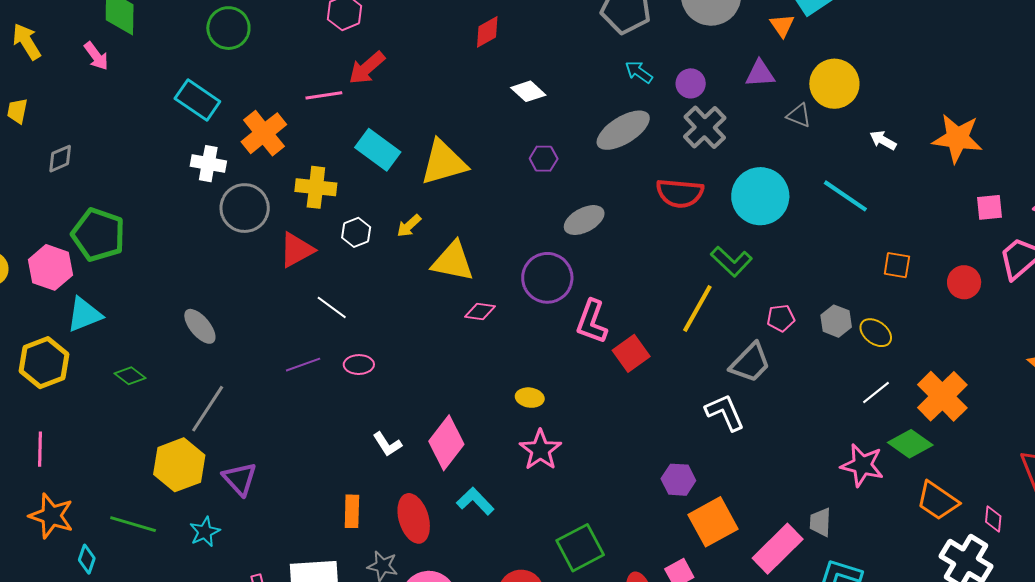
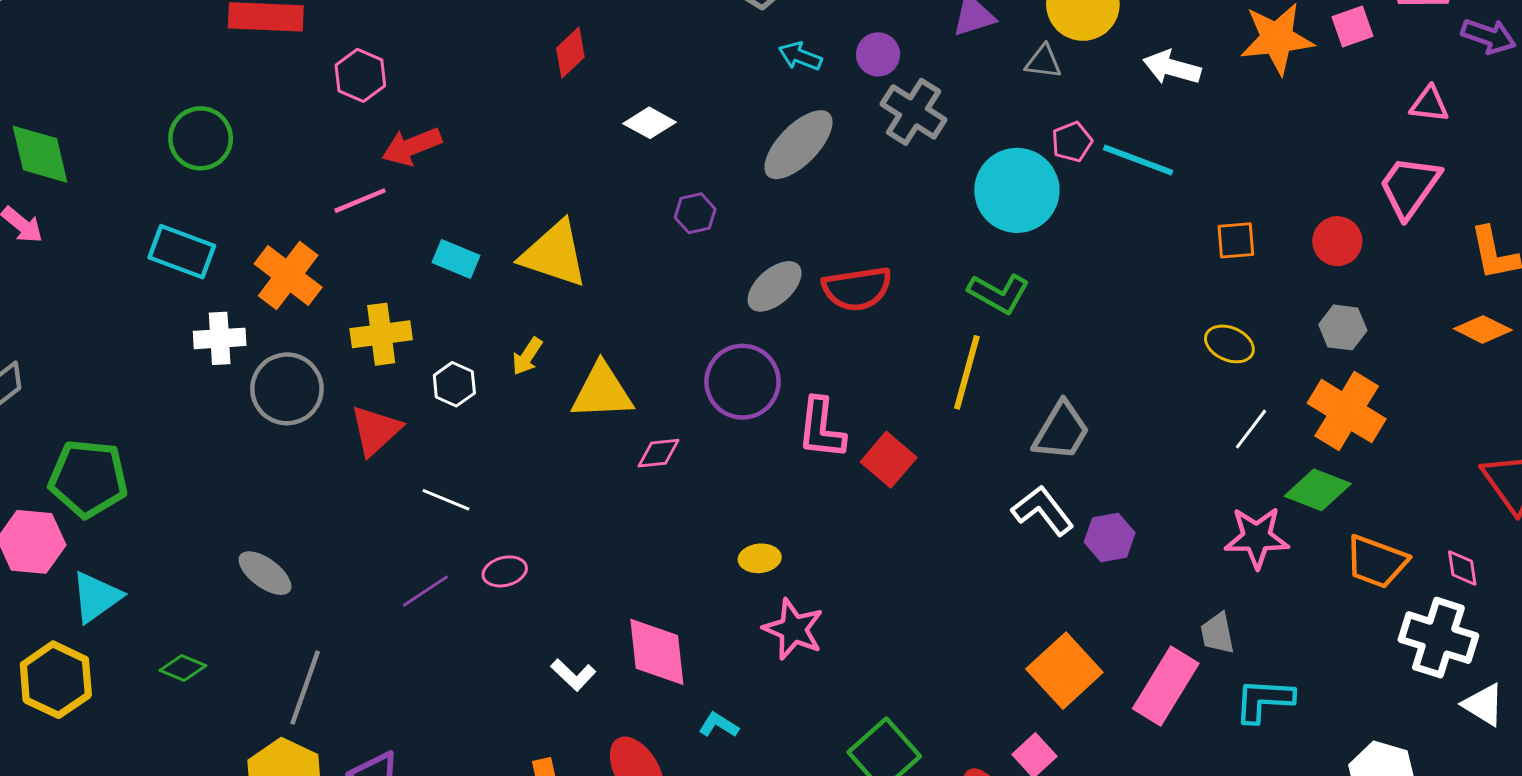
red arrow: (367, 68) -> (412, 146), turned 33
white arrow: (883, 140) -> (1172, 68), size x1.4
cyan rectangle: (378, 150) -> (456, 259), size x0.7
yellow triangle: (444, 163) -> (554, 254), turned 48
red semicircle: (680, 193) -> (857, 289), moved
pink square: (989, 207) -> (1352, 27), moved
pink pentagon: (781, 318) -> (1072, 142), moved
gray hexagon: (836, 321) -> (1343, 327), moved
pink diamond: (446, 443) -> (657, 652), turned -30
purple hexagon: (678, 480) -> (1110, 538), moved
cyan L-shape: (475, 501) -> (719, 725), size x0.7

